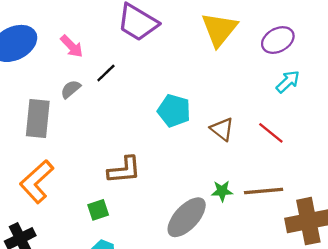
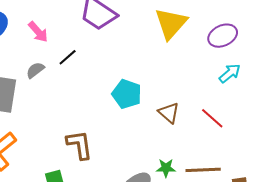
brown L-shape: (124, 170) -> (79, 145), turned -96

